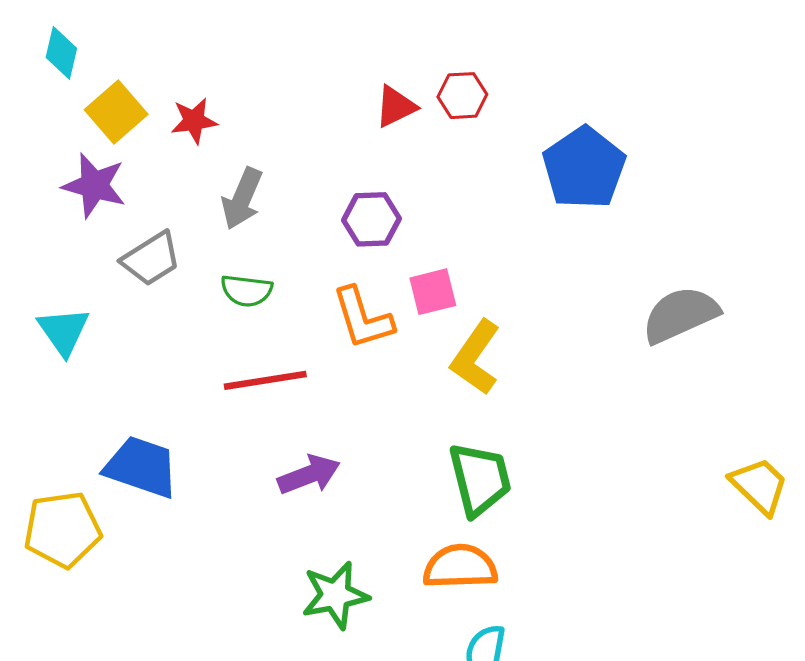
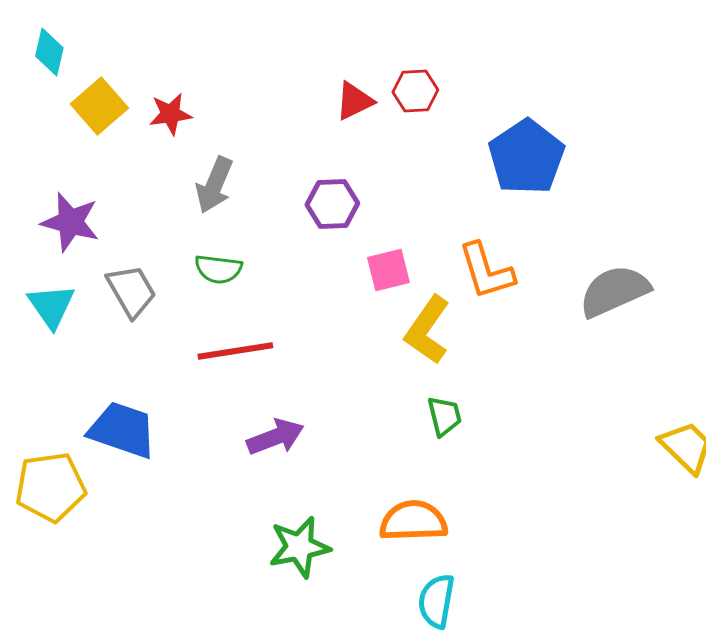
purple star: (94, 185) -> (70, 222), moved
gray trapezoid: (151, 259) -> (131, 291), moved, turned -88
orange L-shape: (363, 318) -> (486, 271), moved
green trapezoid: (480, 479) -> (444, 416), moved, size x0.6

